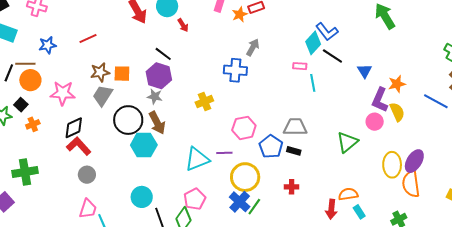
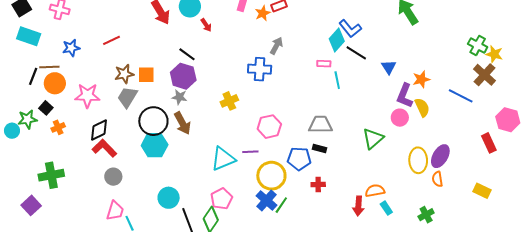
cyan hexagon: (144, 145) -> (155, 145), moved
blue pentagon: (271, 147) -> (299, 159), moved, turned -30
orange semicircle: (411, 184) -> (437, 179), size x0.6

